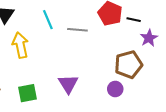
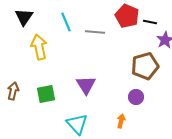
purple circle: (115, 89) -> (136, 97), moved

